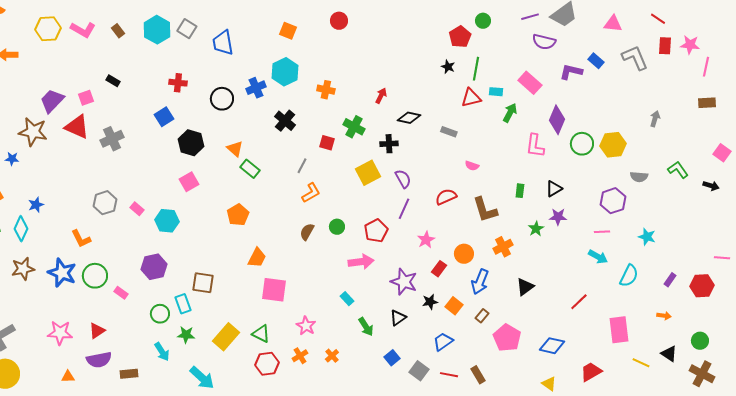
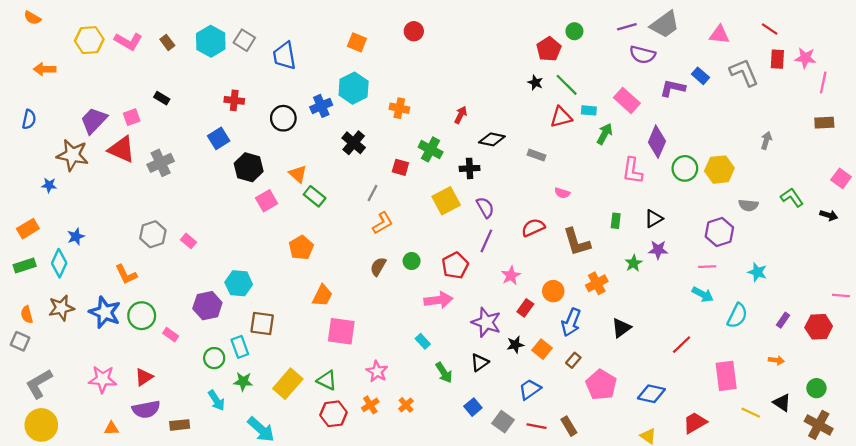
green line: (476, 69) -> (567, 85), turned -55
pink square: (189, 182) -> (267, 201), moved
cyan hexagon: (167, 221) -> (239, 283), moved

